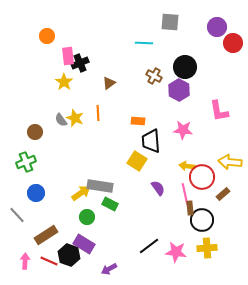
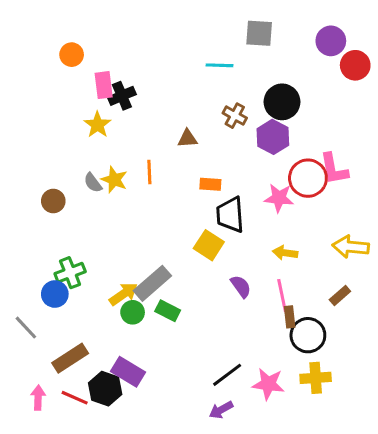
brown triangle: (109, 83) -> (187, 138), moved, turned 32
green cross: (26, 162) -> (70, 273), moved
red circle: (202, 177) -> (308, 178), moved
gray rectangle: (100, 186) -> (152, 283), turned -50
green circle: (87, 217) -> (133, 312), moved
purple arrow: (109, 269) -> (221, 410), moved

